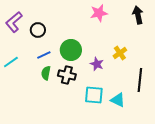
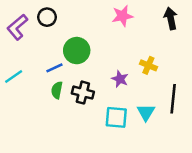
black circle: (38, 30) -> (47, 17), moved
green circle: (71, 50) -> (77, 51), moved
yellow cross: (120, 53) -> (148, 65), turned -32
cyan triangle: (118, 100) -> (146, 112), moved, turned 35

